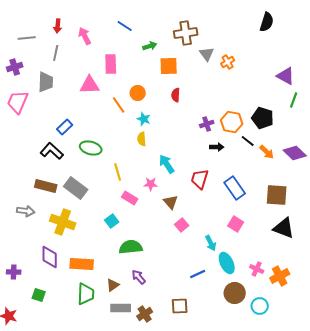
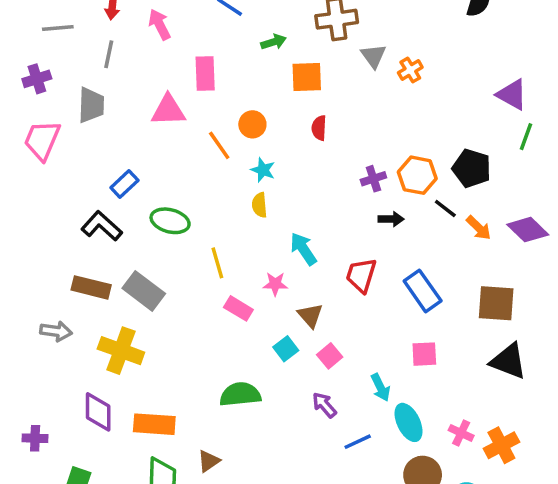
cyan square: (112, 221) -> (286, 349), moved
pink square: (236, 224) -> (424, 354), turned -35
purple arrow: (139, 277) -> (324, 405), moved

